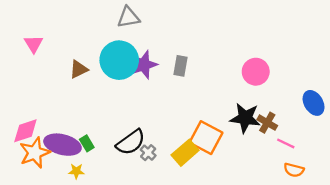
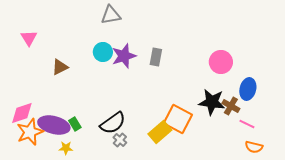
cyan circle: (119, 60) -> (103, 52), size x0.6
brown triangle: (79, 69) -> (60, 67), moved
blue ellipse: (314, 103) -> (248, 89), moved, turned 45
gray cross: (148, 153) -> (120, 140), moved

